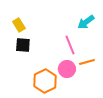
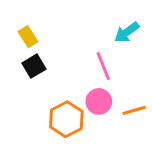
black square: (23, 45) -> (34, 66), turned -35
orange line: (87, 62) -> (134, 110), moved

